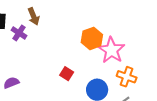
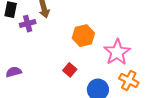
purple cross: (19, 33) -> (28, 24), turned 35
orange hexagon: (92, 38) -> (83, 36), moved

